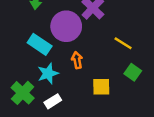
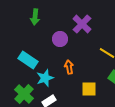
purple circle: (66, 26) -> (60, 39), size x0.6
cyan rectangle: (40, 44) -> (28, 60), moved

